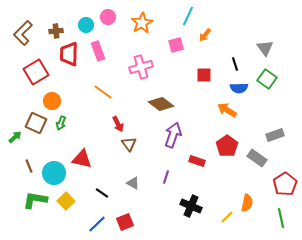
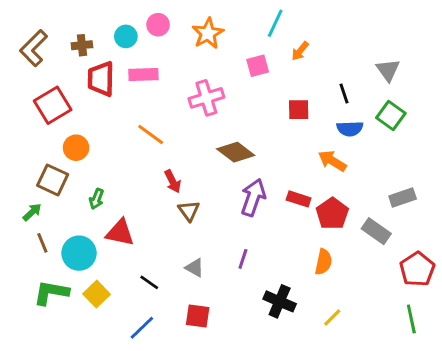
pink rectangle: (98, 51) -> (143, 74), turned -72
green arrow: (61, 123) -> (97, 199), moved
green arrow: (15, 137) -> (32, 212), moved
red rectangle: (197, 161) -> (299, 199), moved
orange semicircle: (247, 203) -> (323, 262), moved
red square: (125, 222) -> (198, 316), moved, turned 30

